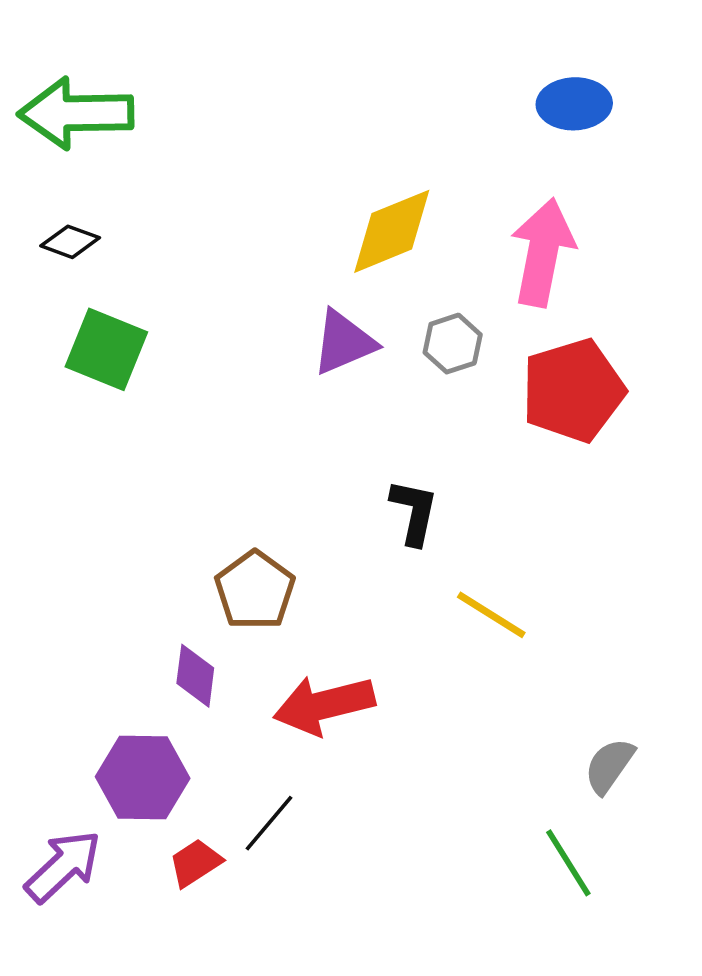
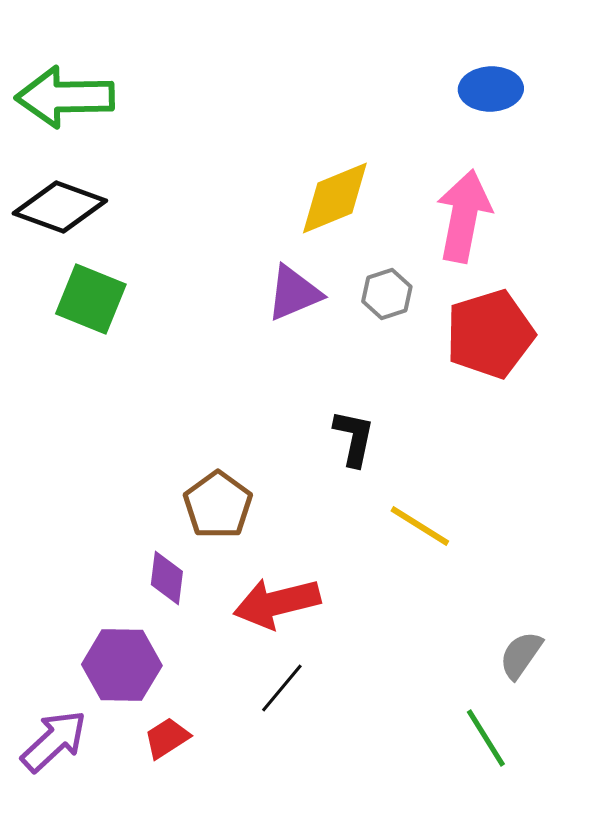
black diamond: (70, 242) -> (60, 207), size x1.8
black line: (269, 823) -> (282, 688), moved

